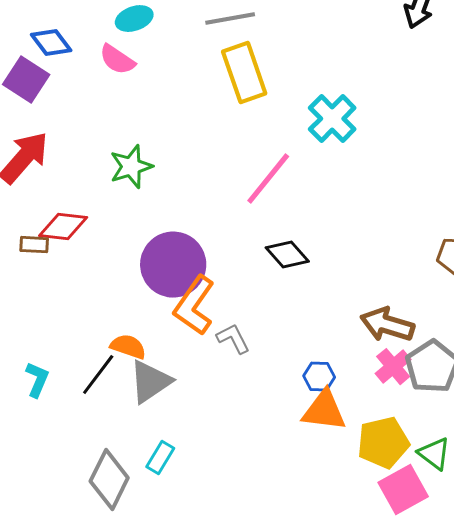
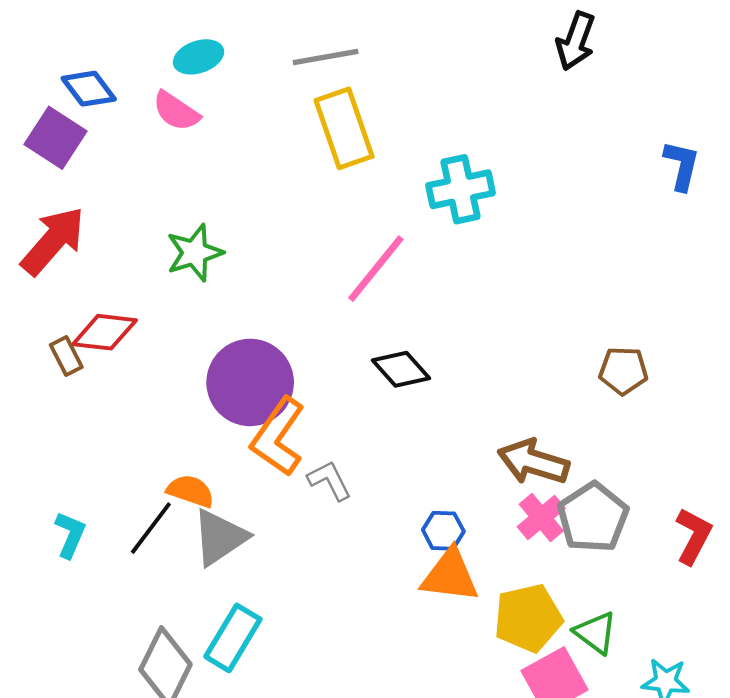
cyan cross: (332, 119) -> (461, 189), turned 33
brown rectangle: (34, 245) -> (66, 356), turned 60
cyan rectangle: (160, 458) -> (233, 638), size x1.5

